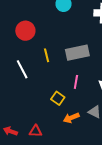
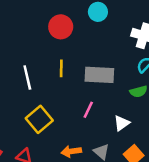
red circle: (25, 31) -> (61, 27), moved
yellow square: (58, 98) -> (39, 119), moved, size x1.5

